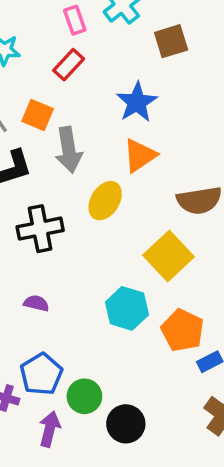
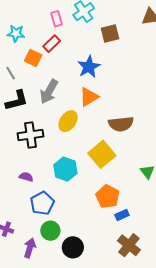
orange square: (38, 115) -> (33, 58), moved
gray arrow: (69, 150) -> (49, 92), turned 35
cyan hexagon: (127, 308) -> (65, 169), moved
blue pentagon: (41, 374) -> (42, 203), moved

